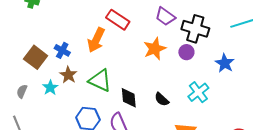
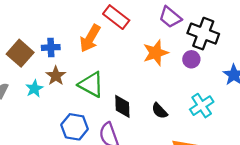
blue cross: (62, 50) -> (51, 47), turned -35

